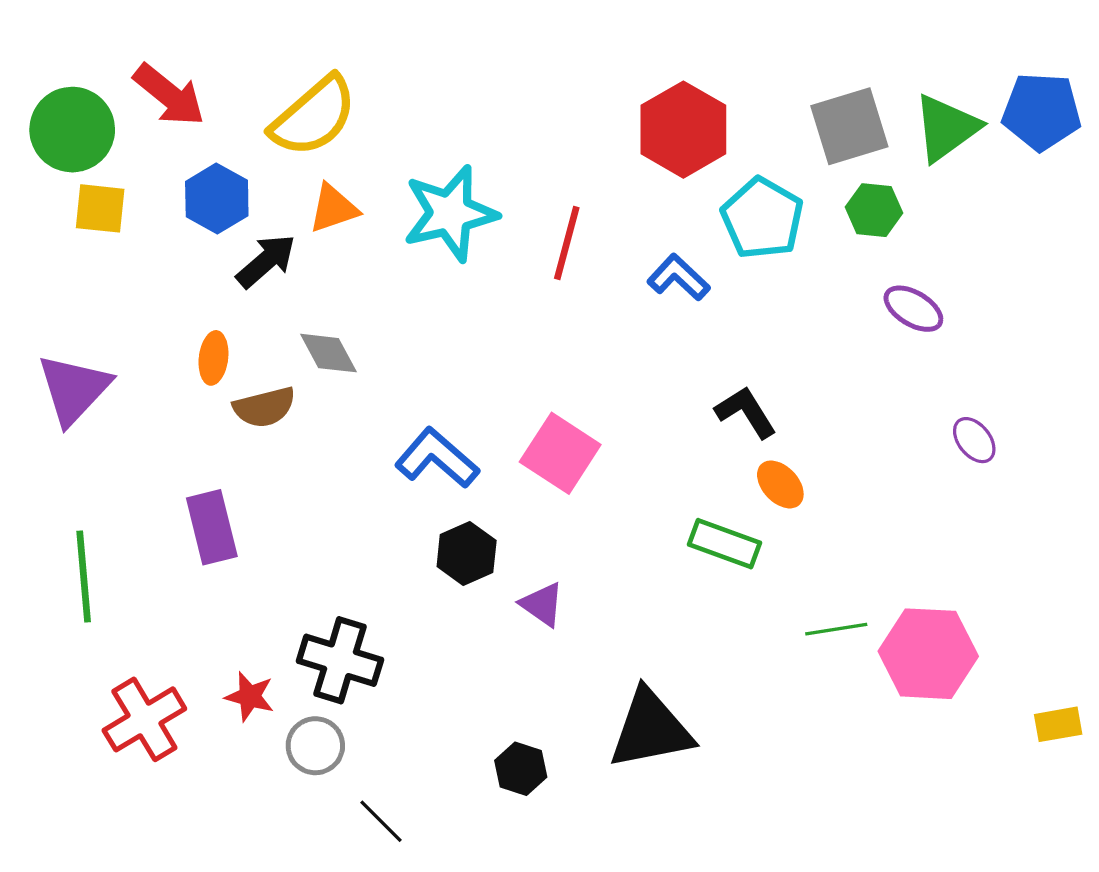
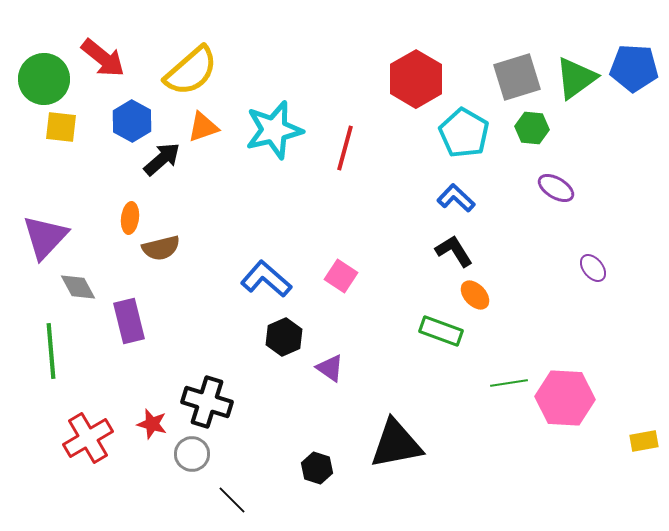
blue L-shape: (678, 277) -> (456, 198), moved
gray diamond: (329, 353) -> (78, 287), moved
pink square: (560, 453) -> (341, 276), size x0.7

